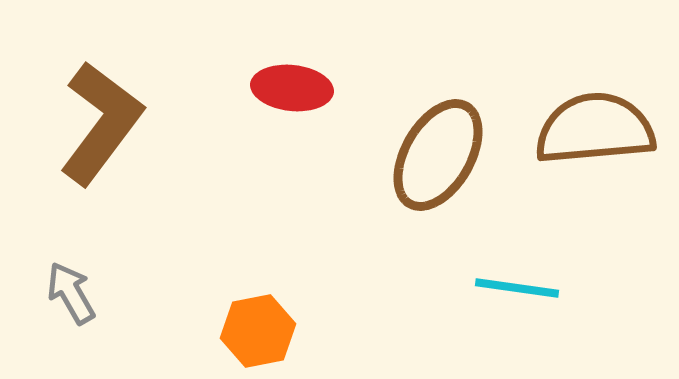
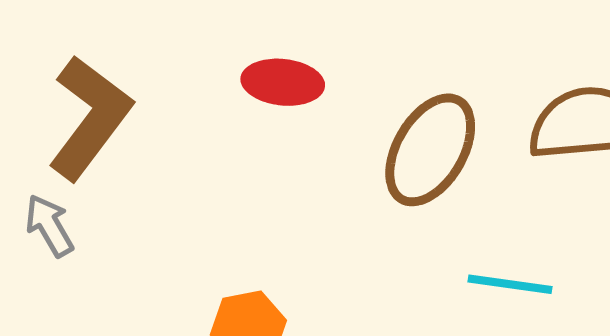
gray arrow: (71, 293) -> (49, 226), moved

